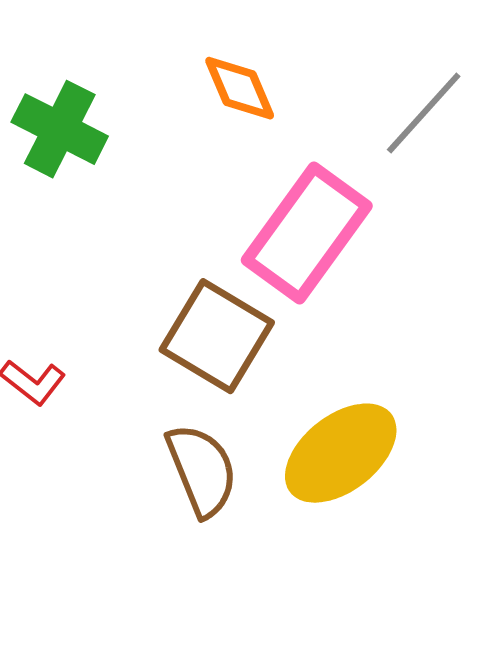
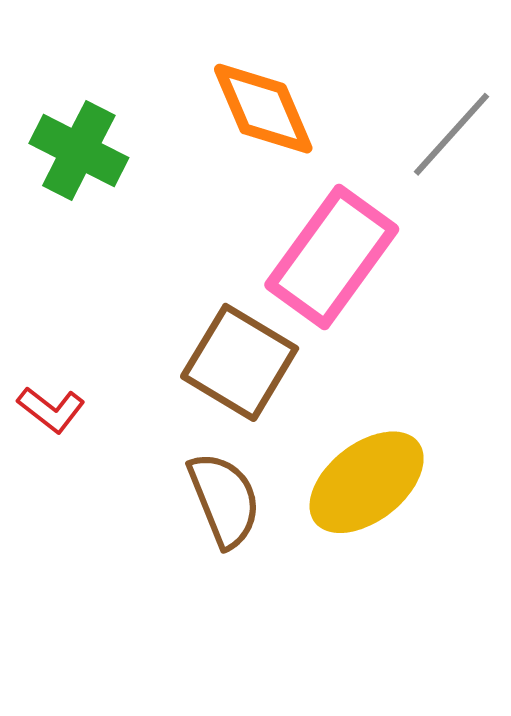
orange diamond: (240, 88) -> (263, 109), size x1.4

